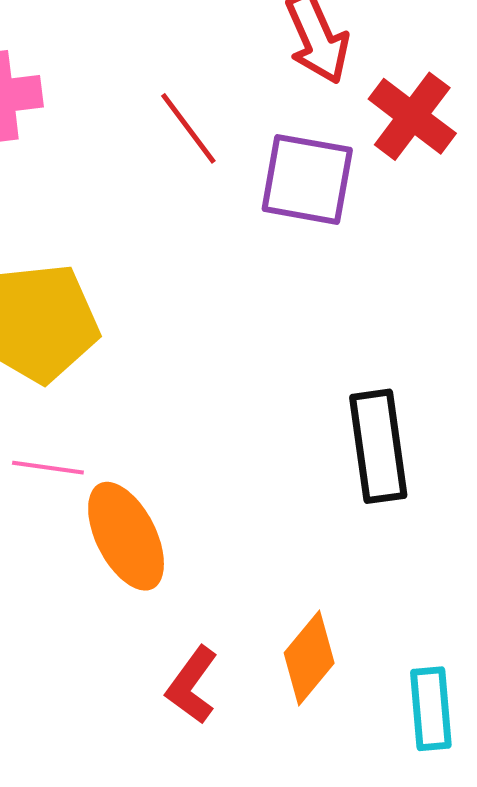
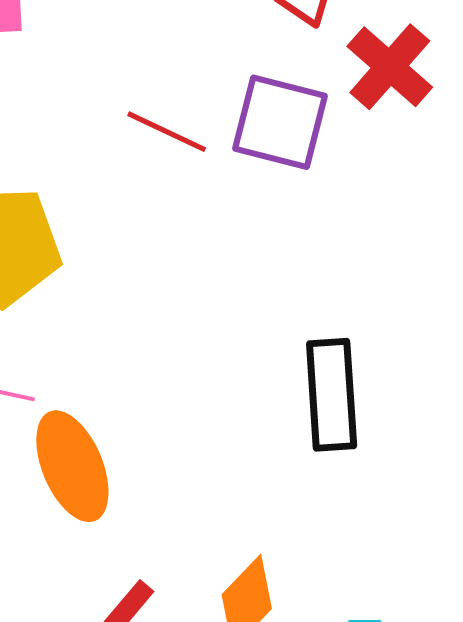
red line: (188, 128) -> (167, 132), moved, turned -32

